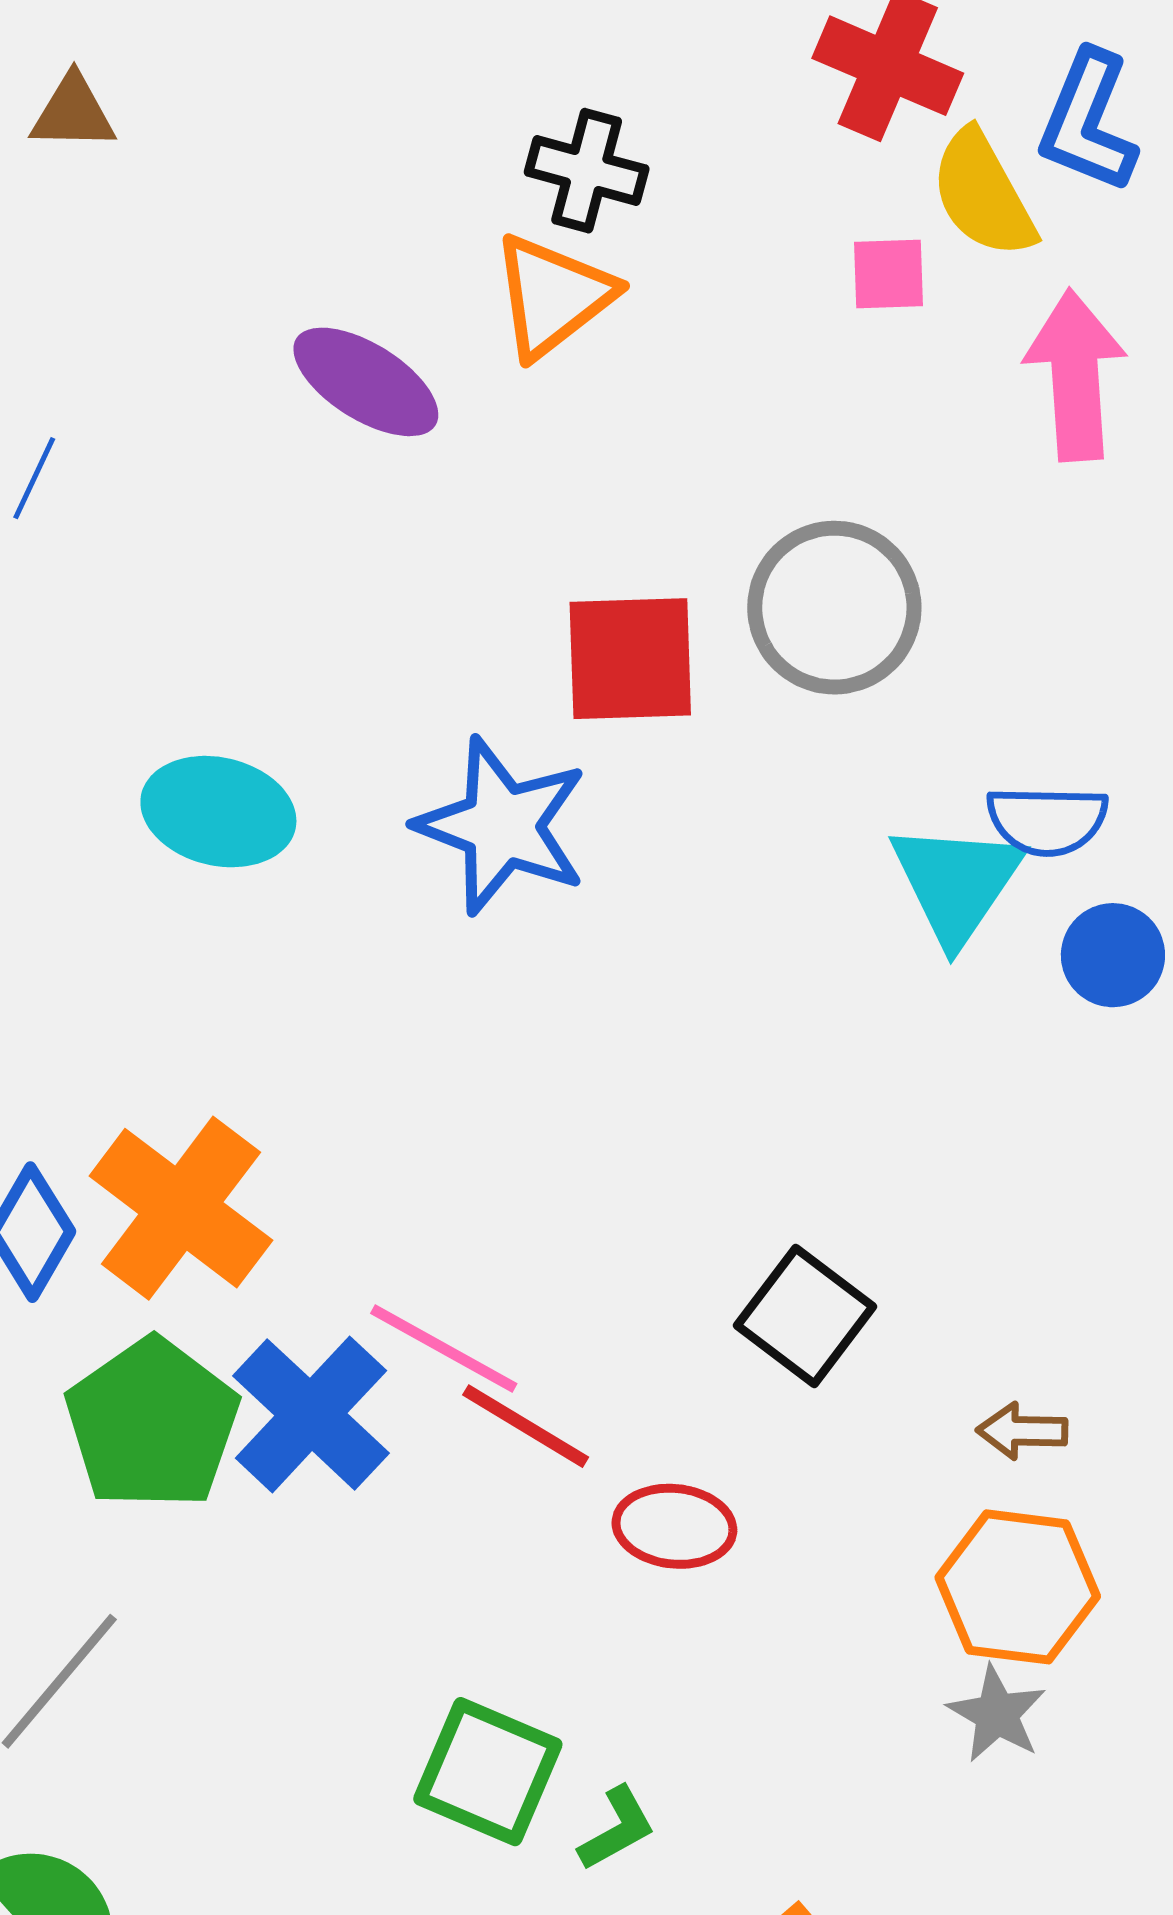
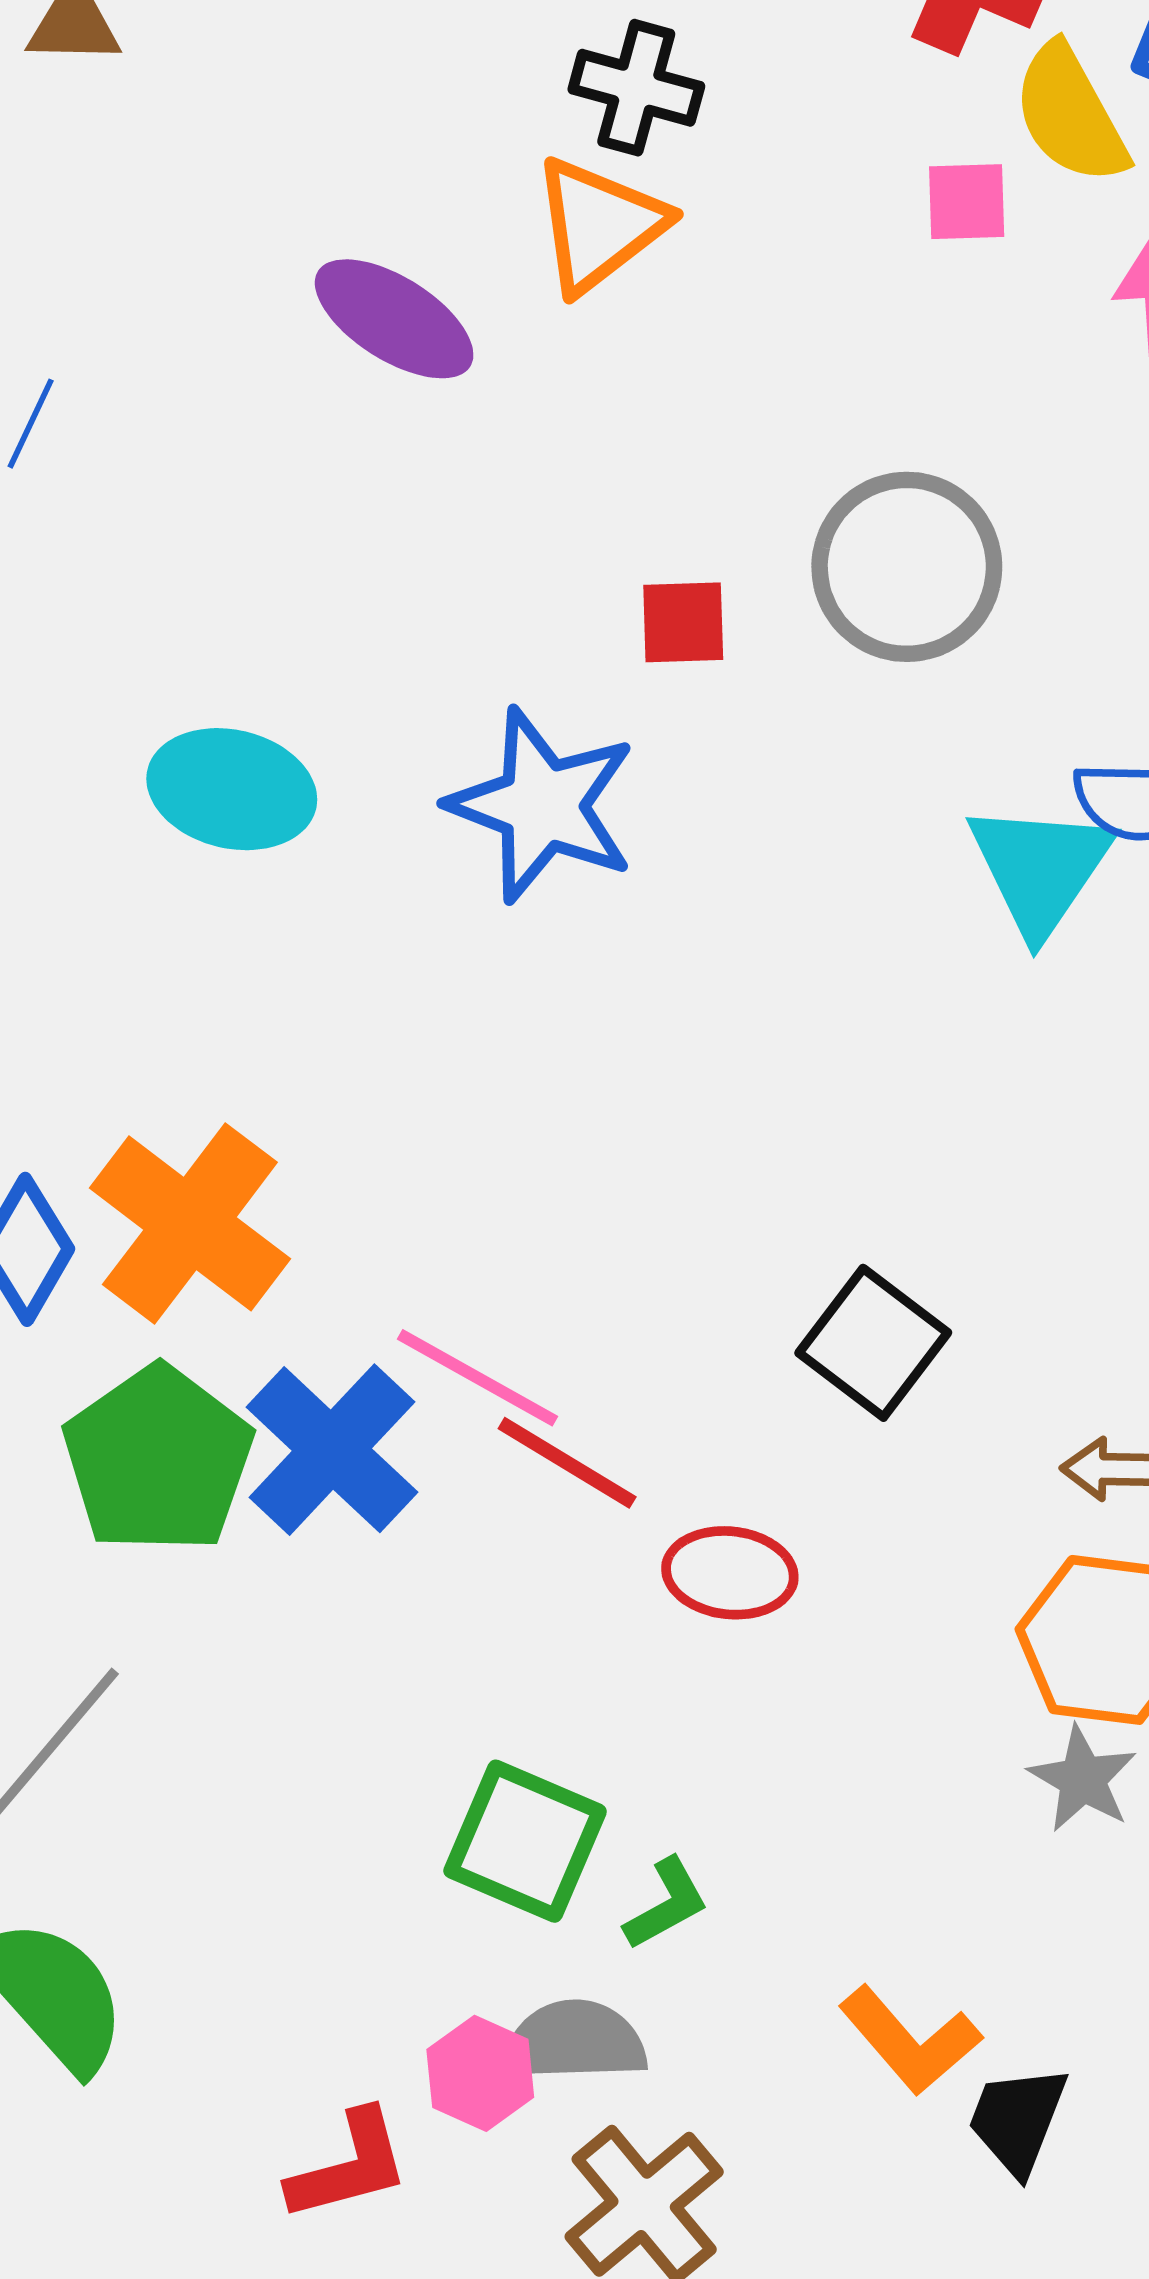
red square: (630, 659) -> (683, 622), size x0.6

